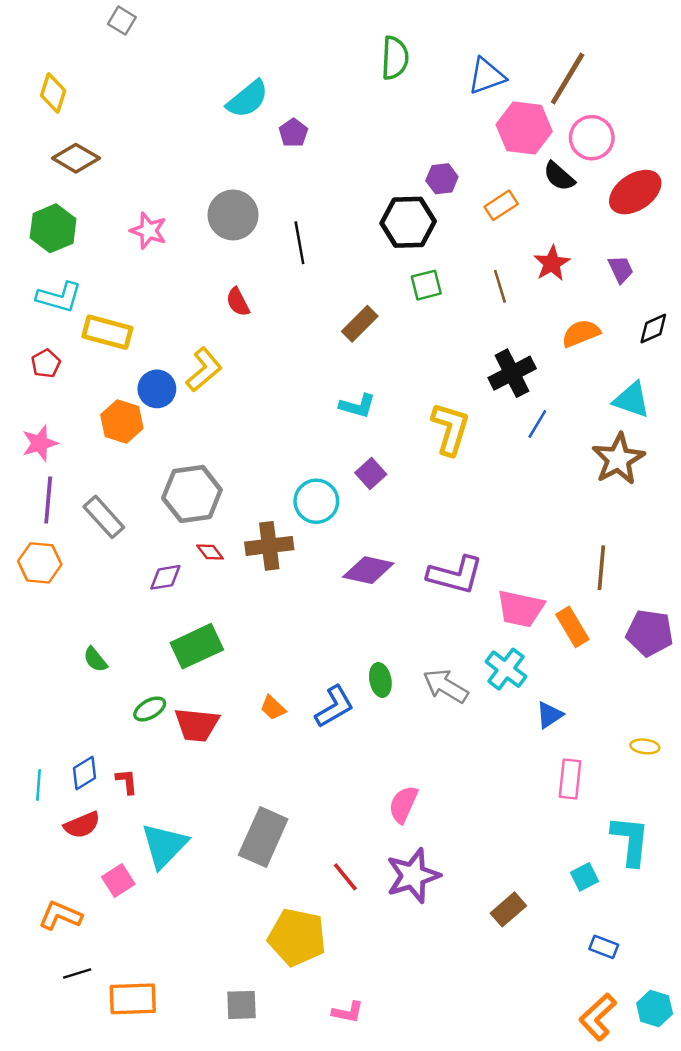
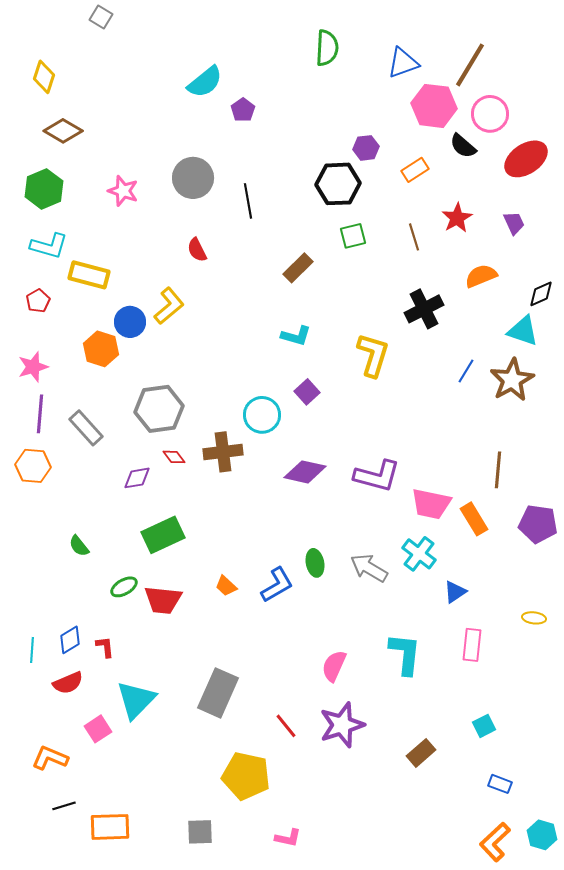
black diamond: (653, 329) -> (541, 294), moved
blue line: (537, 424) -> (466, 371), moved
cyan L-shape: (630, 841) -> (405, 654), moved

